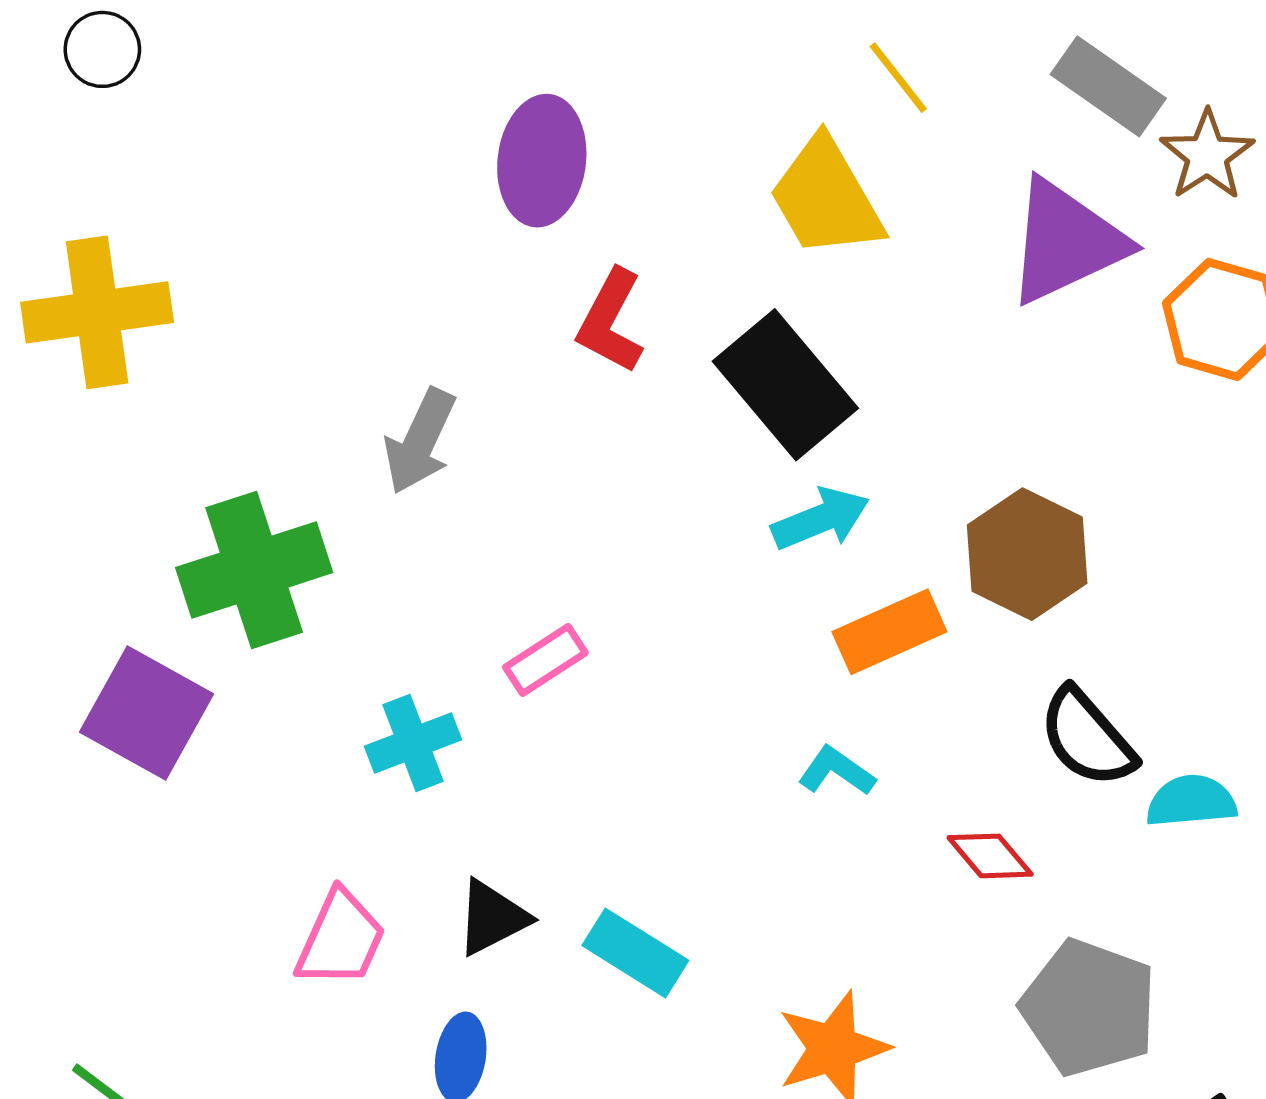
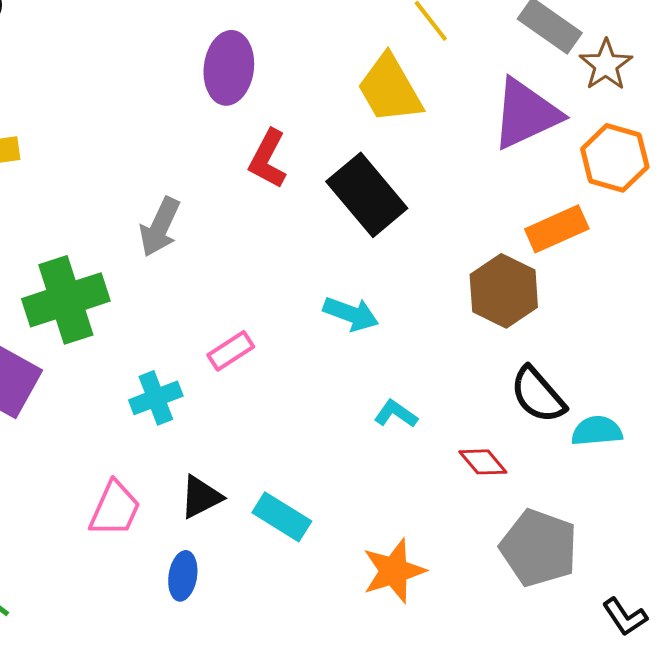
cyan arrow: (821, 519) -> (351, 314), moved, turned 42
orange rectangle: (889, 632) -> (557, 229), moved

